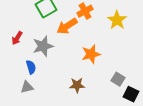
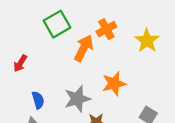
orange arrow: (67, 26) -> (84, 48), turned 150
gray star: (43, 46) -> (77, 99), moved

